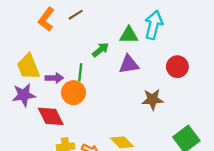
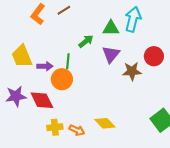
purple triangle: (129, 64) -> (111, 54), turned -42
purple star: (24, 95) -> (16, 96), moved
brown star: (153, 99) -> (132, 71), moved

